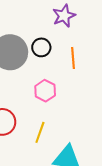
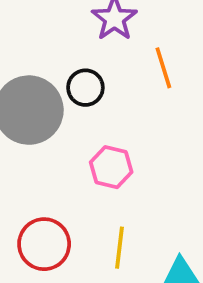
orange line: (73, 58) -> (163, 68), moved

